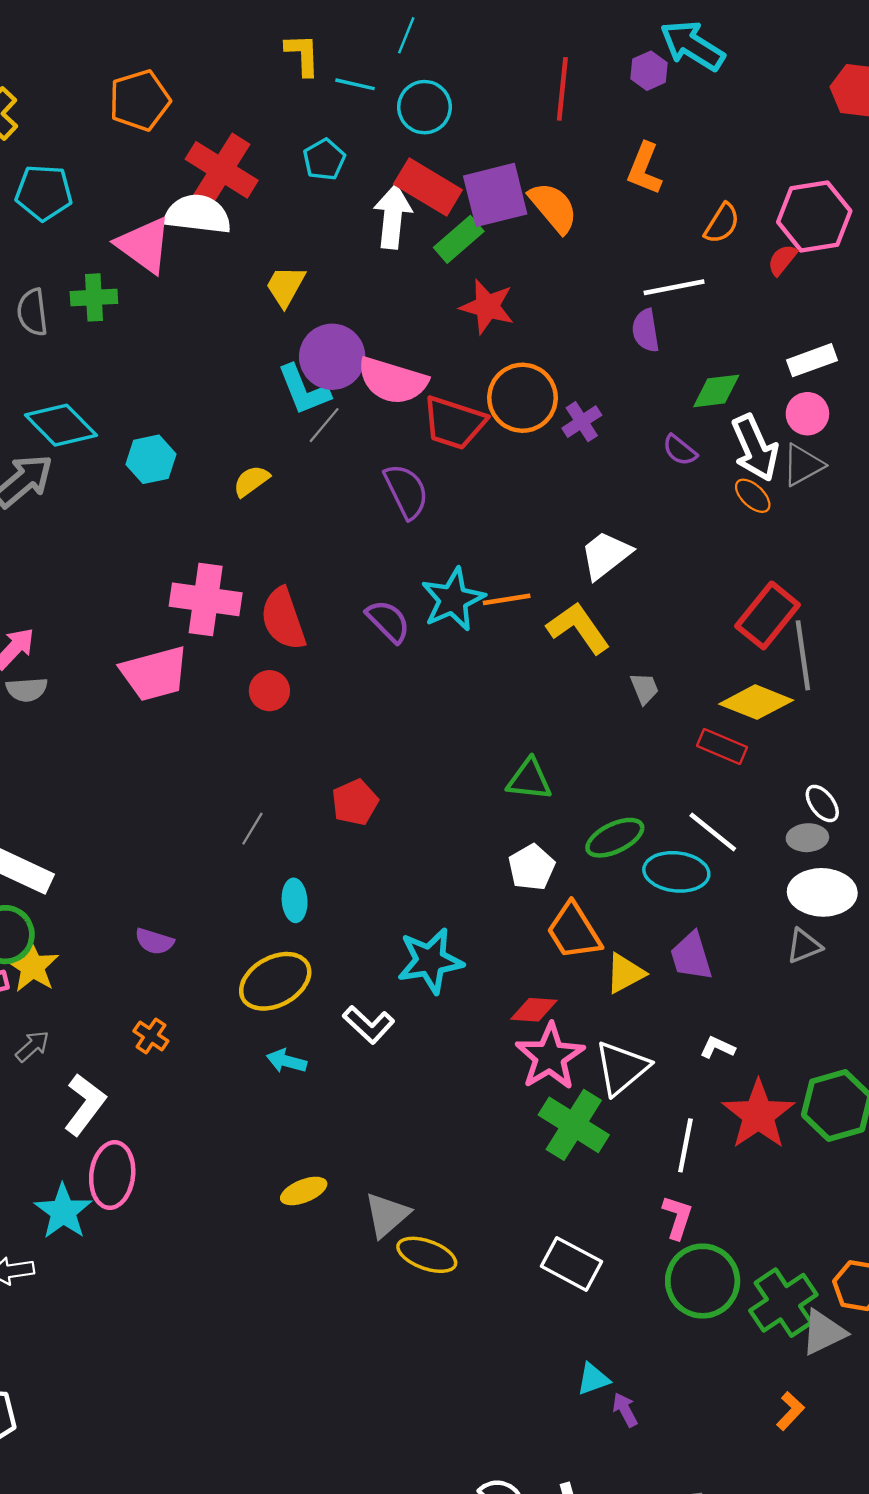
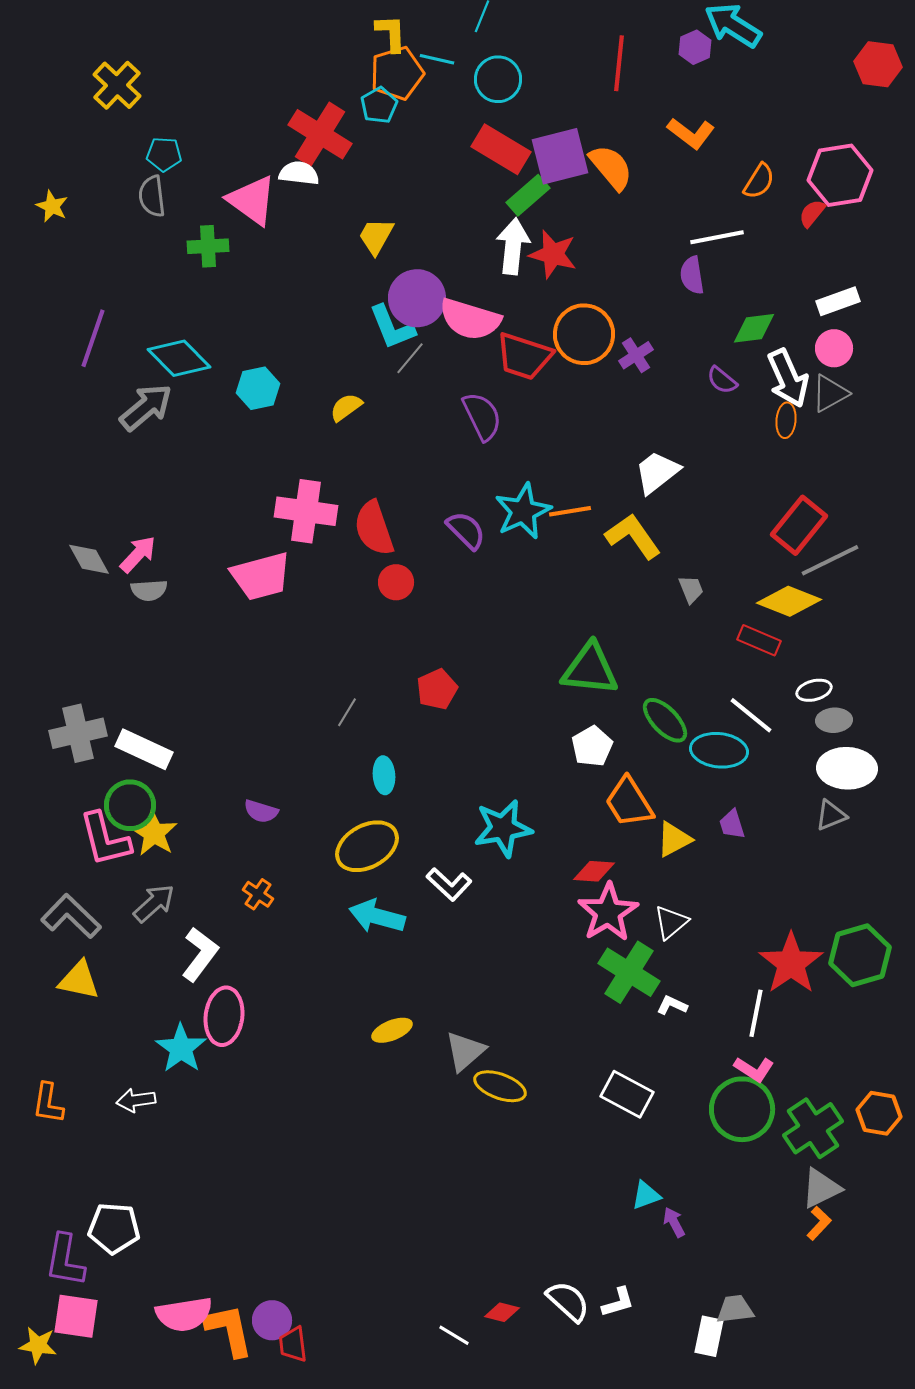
orange pentagon: (140, 100) -> (397, 73), moved
cyan pentagon: (324, 160) -> (379, 105), moved
orange L-shape: (644, 169) -> (691, 133), turned -75
cyan pentagon: (44, 193) -> (164, 154), size x0.7
white semicircle: (198, 214) -> (299, 173), size x0.7
white arrow: (393, 217) -> (513, 246), moved
gray semicircle: (32, 312) -> (152, 196), moved
orange ellipse: (753, 496) -> (786, 420), turned 52
gray line: (803, 655) -> (830, 560), turned 72
red circle: (269, 691) -> (396, 582), moved
green triangle: (529, 780) -> (590, 669), size x1.4
white ellipse: (822, 803) -> (814, 690), moved, turned -68
green ellipse: (615, 838) -> (665, 720), turned 72
purple trapezoid: (691, 956) -> (732, 824), size x0.7
gray arrow: (32, 1046) -> (154, 903), size x1.4
white L-shape: (717, 1047) -> (672, 1005), moved
cyan arrow: (287, 1061) -> (377, 916), size x1.6
white triangle: (622, 1068) -> (671, 922), size x0.7
white line: (685, 1145) -> (756, 1013), moved
pink L-shape: (677, 1217) -> (754, 1069), moved, turned 105
gray triangle: (823, 1332) -> (821, 1188), moved

